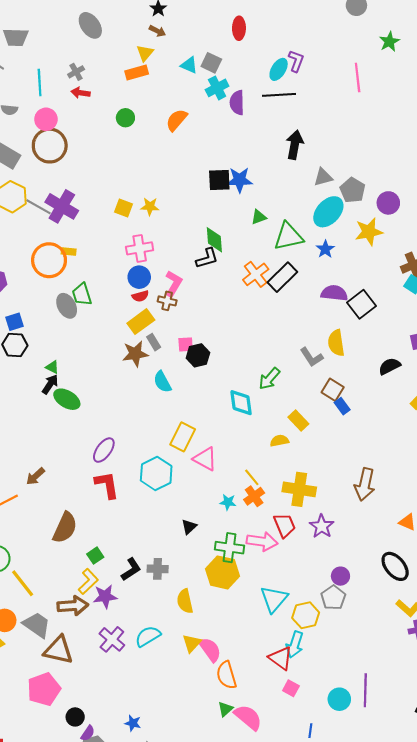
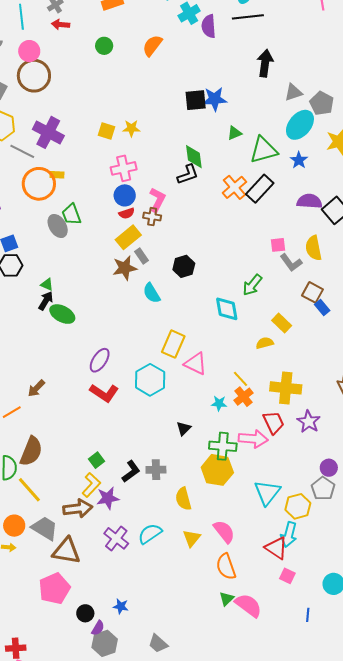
gray line: (38, 207) -> (22, 151), moved
pink square: (186, 344) -> (278, 245), moved
red L-shape: (107, 485) -> (104, 393), turned 136
brown semicircle: (65, 528) -> (31, 451), moved
pink semicircle: (210, 650) -> (224, 532), moved
blue star: (133, 723) -> (121, 606), moved

